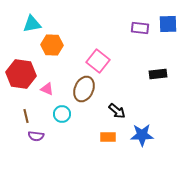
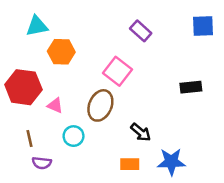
purple rectangle: (140, 28) -> (141, 31), moved, turned 36

